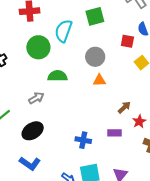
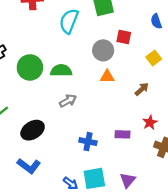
red square: (127, 41) -> (124, 37), moved
green circle: (38, 47) -> (30, 67), moved
gray arrow: (36, 98) -> (68, 101), moved
brown arrow: (124, 107) -> (142, 89), moved

